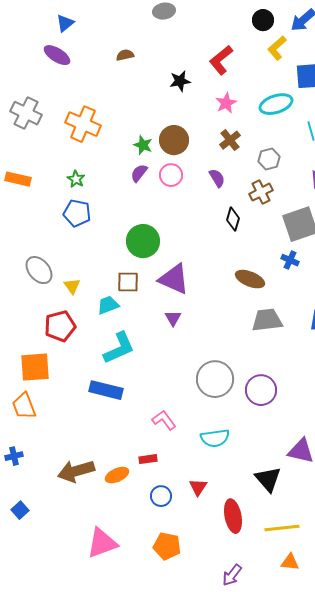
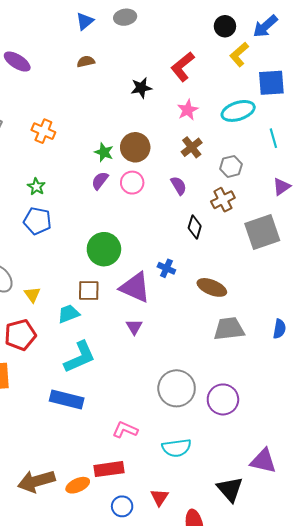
blue triangle: (65, 23) -> (85, 21), moved
orange cross: (83, 124) -> (43, 131), size x0.7
blue cross: (290, 260) -> (166, 268), moved
pink L-shape: (164, 420) -> (125, 430), turned -30
red rectangle: (148, 459) -> (109, 469), size x1.6

